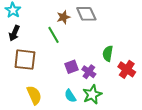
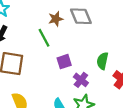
purple square: (71, 67) -> (64, 62), moved

